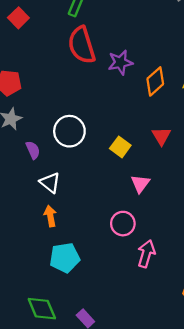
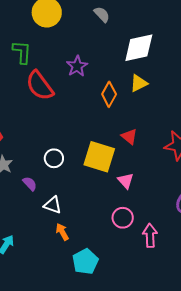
purple star: (120, 62) -> (77, 66), moved
white circle: (69, 131) -> (54, 158), size x0.7
yellow square: (120, 147) -> (99, 157), size x1.8

